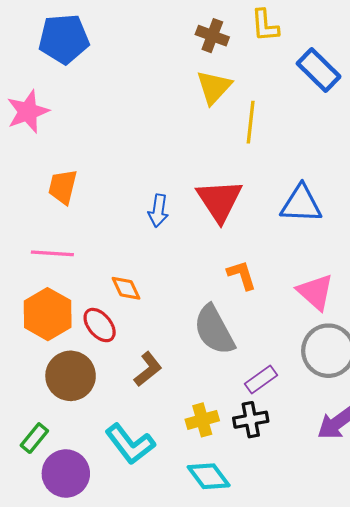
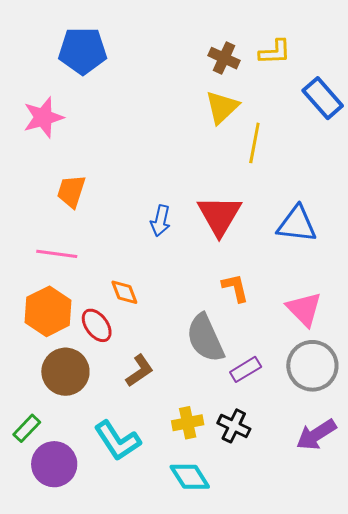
yellow L-shape: (265, 25) -> (275, 52), turned -92
purple rectangle: (261, 379) -> (246, 369), moved
black cross: (251, 420) -> (234, 426), turned 32

